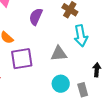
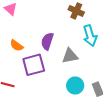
purple semicircle: (36, 17) -> (47, 41), moved

